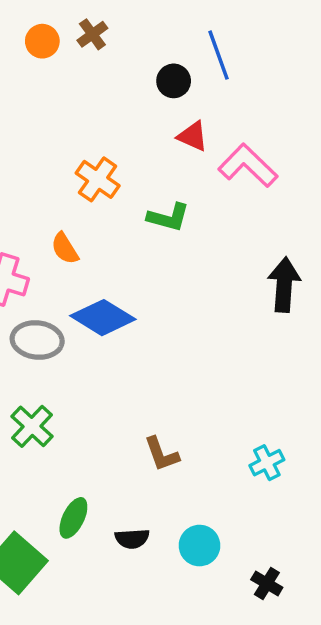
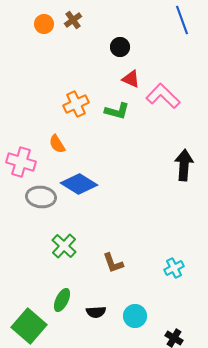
blue line: (218, 55) -> (182, 20), moved
orange cross: (98, 179) -> (76, 104), turned 30
green L-shape: (168, 217) -> (117, 111), moved
green cross: (32, 426) -> (64, 246), moved

